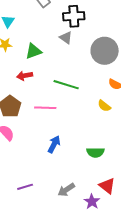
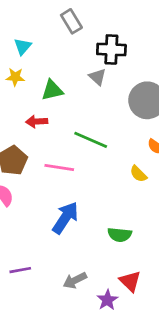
blue arrow: (54, 144) -> (65, 218), size x1.4

